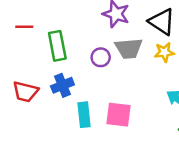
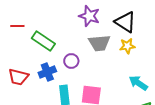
green rectangle: (57, 46) -> (43, 41), turned -45
purple circle: (101, 57) -> (71, 61), moved

